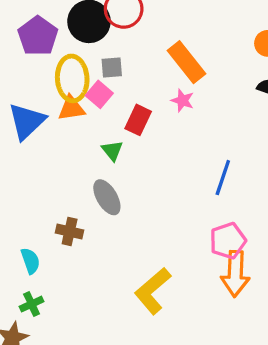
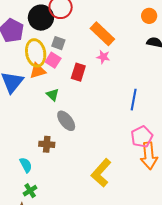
gray square: (112, 67) -> (58, 43), turned 32
green triangle: (112, 151) -> (53, 95), moved

